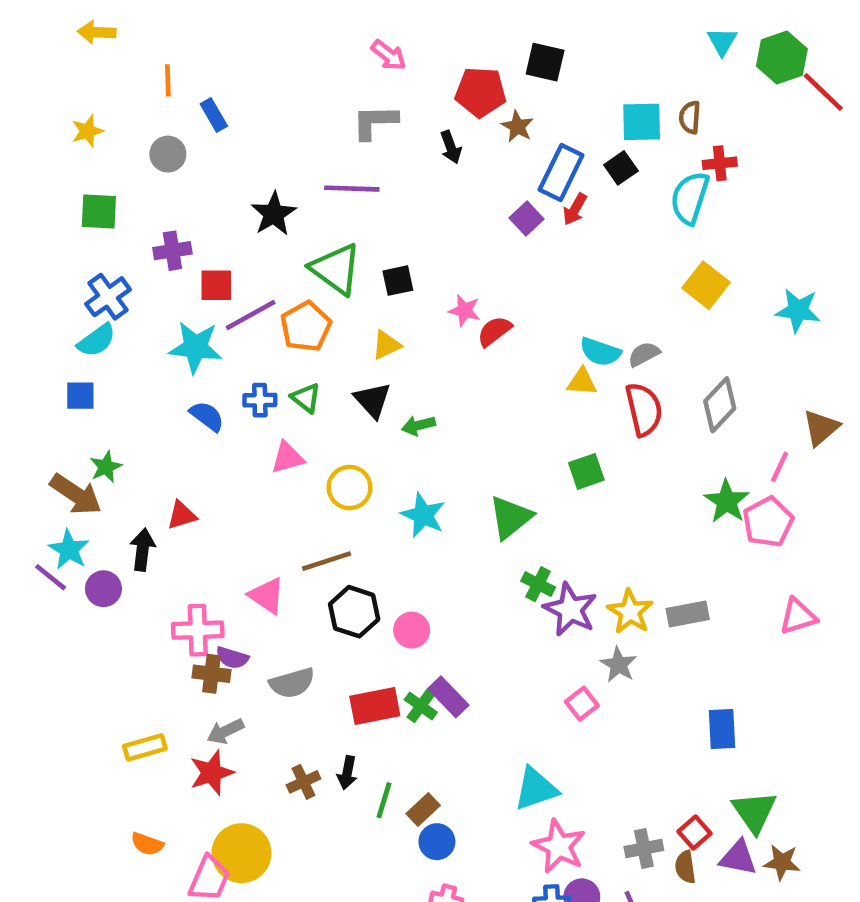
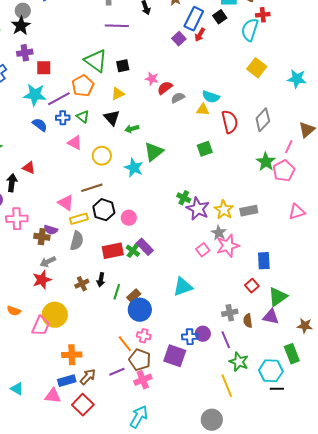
purple line: (352, 189) -> (117, 26), moved
black star: (274, 214) -> (21, 26), moved
purple line: (251, 315) -> (59, 99), moved
gray semicircle: (644, 354) -> (178, 98), moved
pink triangle: (287, 458) -> (75, 143), turned 42
red triangle: (182, 515) -> (29, 168), turned 40
green triangle: (511, 517) -> (154, 152), moved
pink cross: (198, 630) -> (17, 219), moved
gray semicircle: (292, 683) -> (77, 241), turned -60
yellow rectangle: (145, 747) -> (79, 219), moved
green triangle: (754, 812) -> (278, 297), turned 30
red square: (694, 832) -> (252, 286), moved
blue circle: (437, 842) -> (140, 310), size x1.5
pink star: (559, 846) -> (228, 246), moved, turned 30
brown star: (782, 862) -> (305, 326), moved

